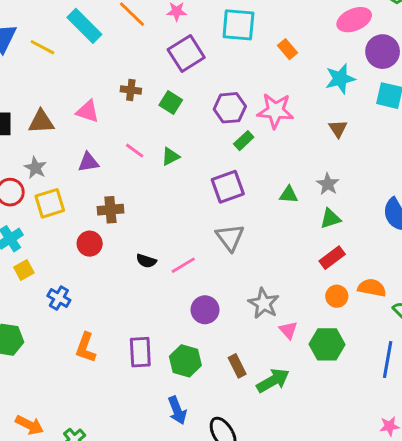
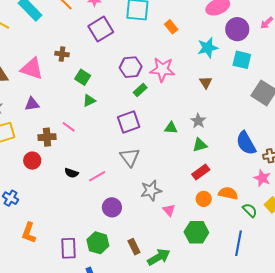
green square: (171, 103) -> (83, 77), moved
pink triangle: (88, 111) -> (32, 69), size x1.4
pink line: (135, 151) -> (69, 127), moved
gray star: (264, 303) -> (151, 191), moved, turned 30
pink triangle: (288, 330) -> (169, 210), moved
purple rectangle: (140, 352) -> (68, 248), moved

